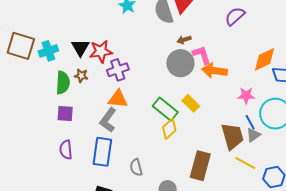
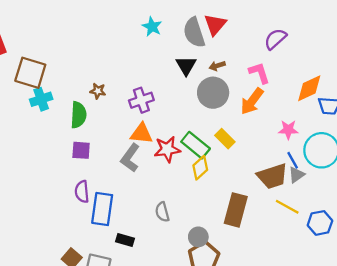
black triangle: (80, 48) -> (186, 66), moved
cyan cross: (48, 51) -> (41, 99), moved
red star: (101, 51) -> (167, 149), moved
pink L-shape: (202, 55) -> (259, 73), moved
orange arrow: (214, 71) -> (252, 101), turned -60
brown star: (81, 76) -> (98, 91), moved
brown trapezoid: (232, 136) -> (272, 176), turned 88
blue rectangle: (102, 152) -> (102, 209), moved

